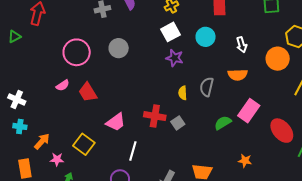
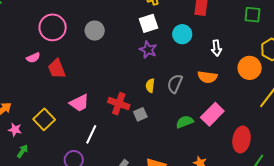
red ellipse: (282, 131) -> (241, 140), turned 40

